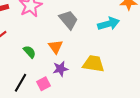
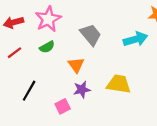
green semicircle: (30, 52) -> (47, 47), moved, turned 104
black line: (20, 83) -> (29, 91), moved

